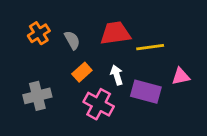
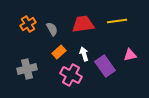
yellow line: (150, 47) -> (117, 21), moved
purple rectangle: (146, 92) -> (105, 66), turned 40

